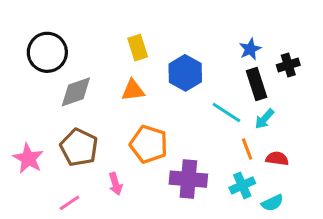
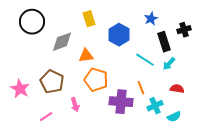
blue star: (250, 49) -> (151, 19), moved
orange triangle: (133, 90) -> (86, 56), moved
gray diamond: (76, 92) -> (62, 42), moved
orange line: (247, 149) -> (141, 88), moved

